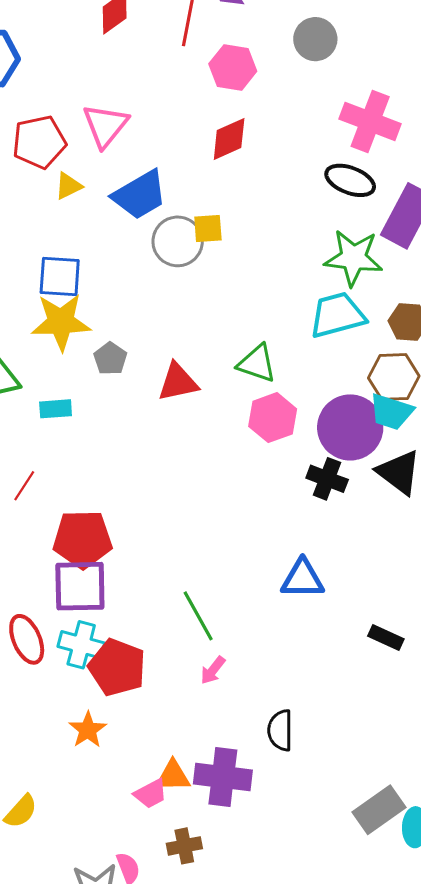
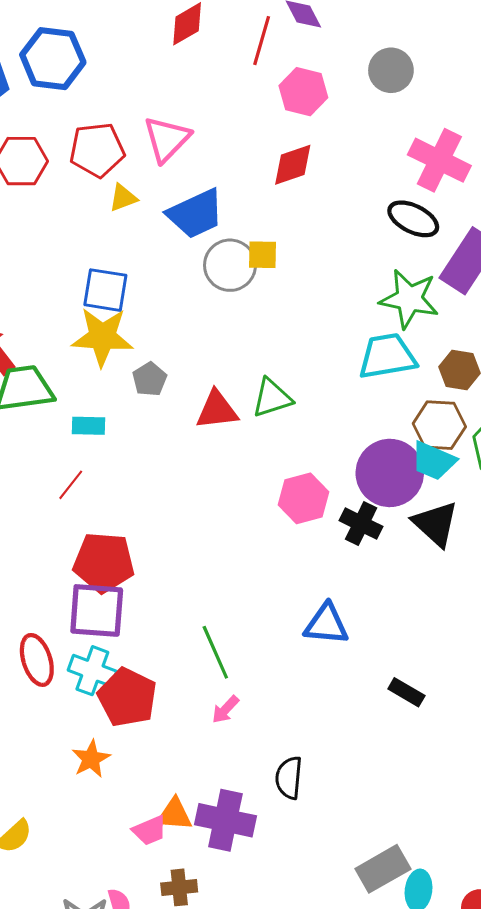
green triangle: (257, 363) -> (272, 398), moved, turned -42
pink hexagon: (273, 418) -> (303, 498), moved
red line: (24, 486) -> (71, 485), moved

